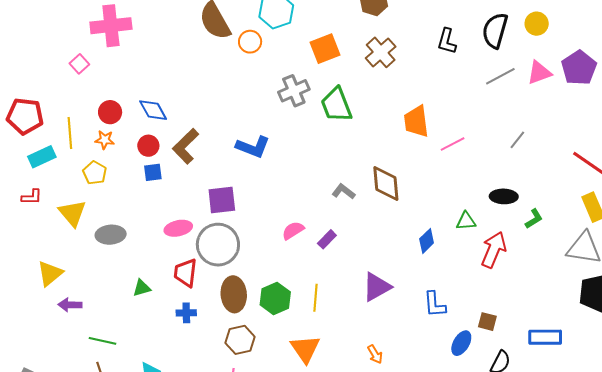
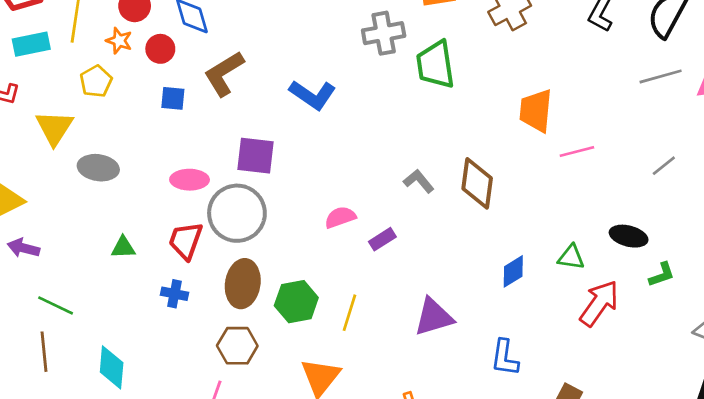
red circle: (148, 146) -> (160, 49), moved

